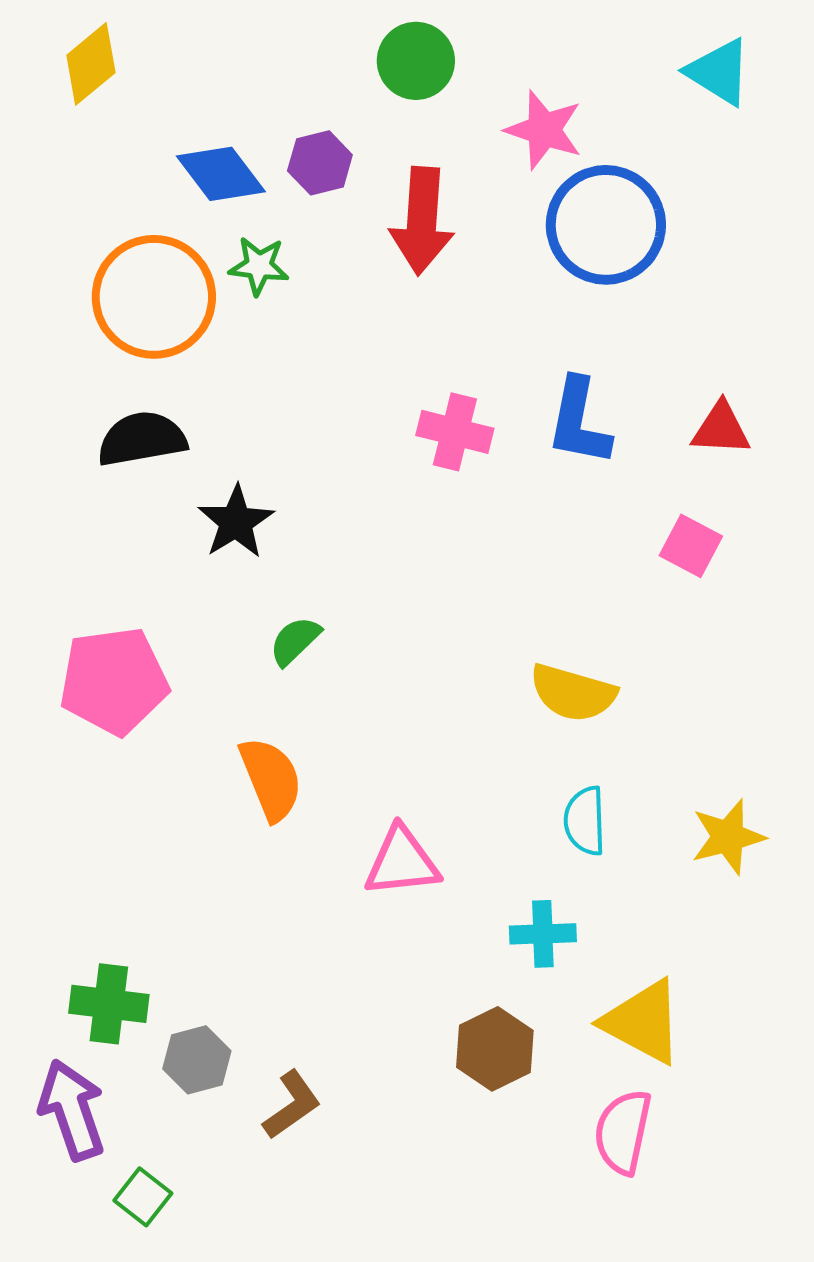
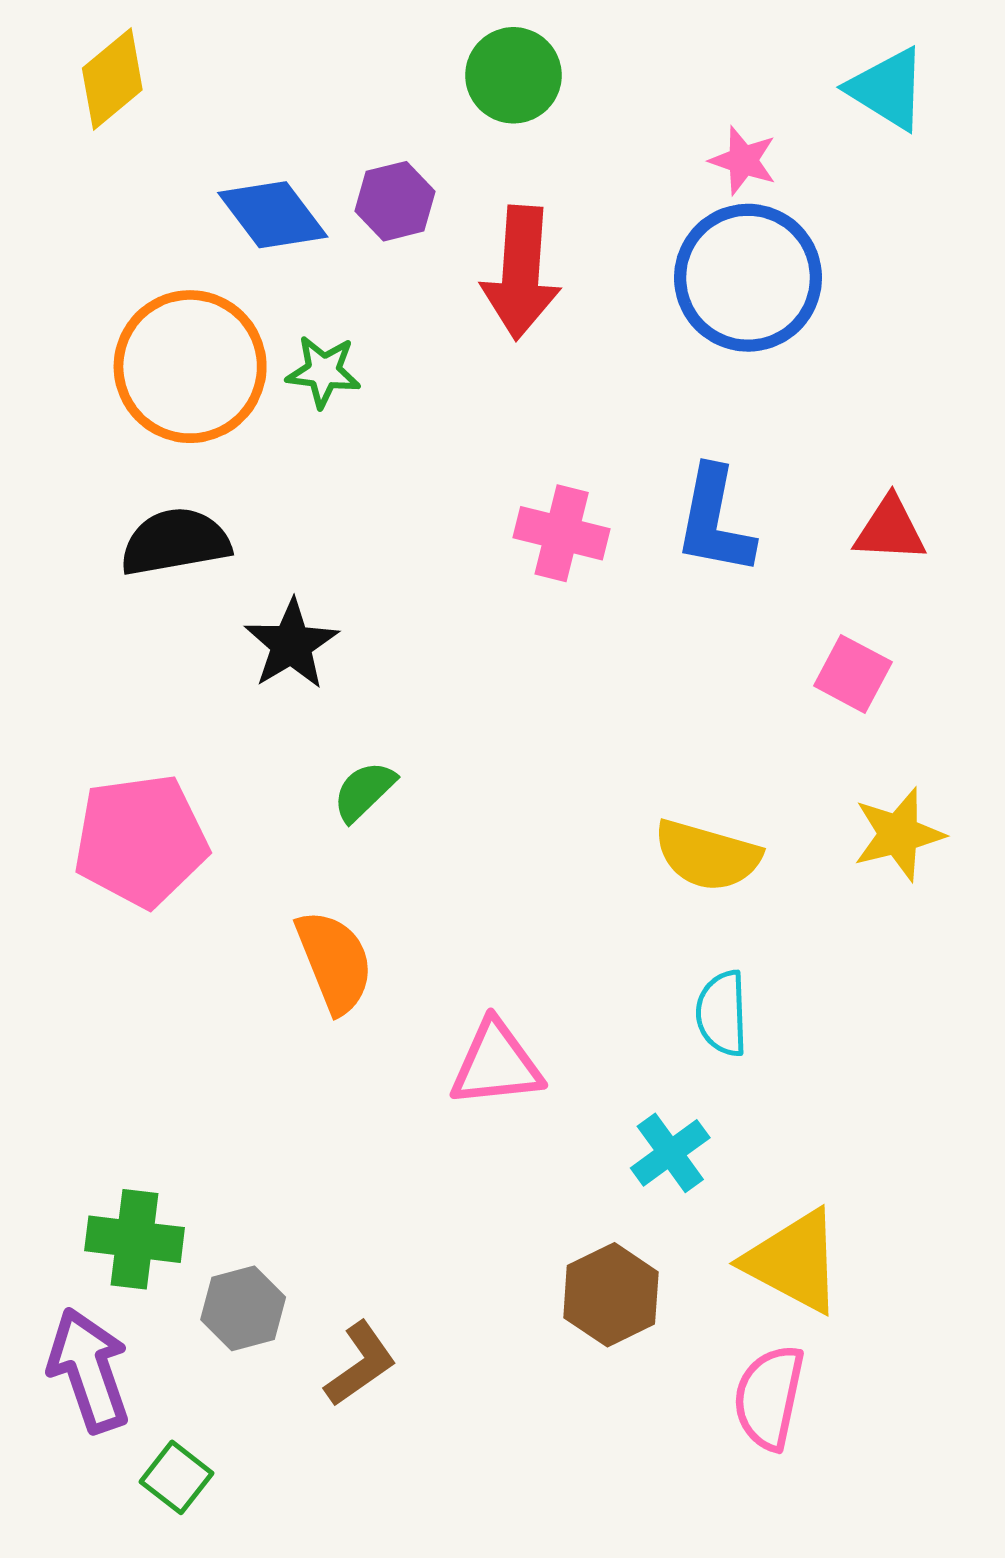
pink star: (544, 130) -> (743, 160), moved, size x0.7
green star: (259, 266) -> (323, 372), moved
yellow star: (728, 837) -> (899, 834), moved
cyan cross: (543, 934) -> (670, 1153), turned -34

